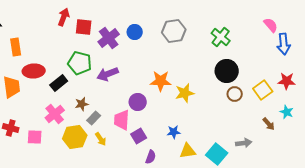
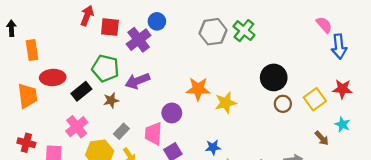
blue circle: (135, 32) -> (157, 21), moved
green cross: (221, 37) -> (244, 31), moved
brown star: (82, 104) -> (111, 100), moved

